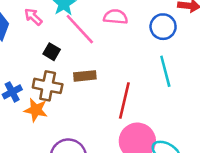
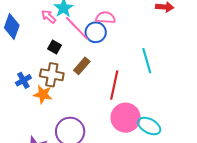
pink arrow: (33, 17) -> (49, 17), moved
blue circle: (163, 27) -> (96, 32), moved
brown rectangle: (85, 76) -> (82, 66), turned -42

